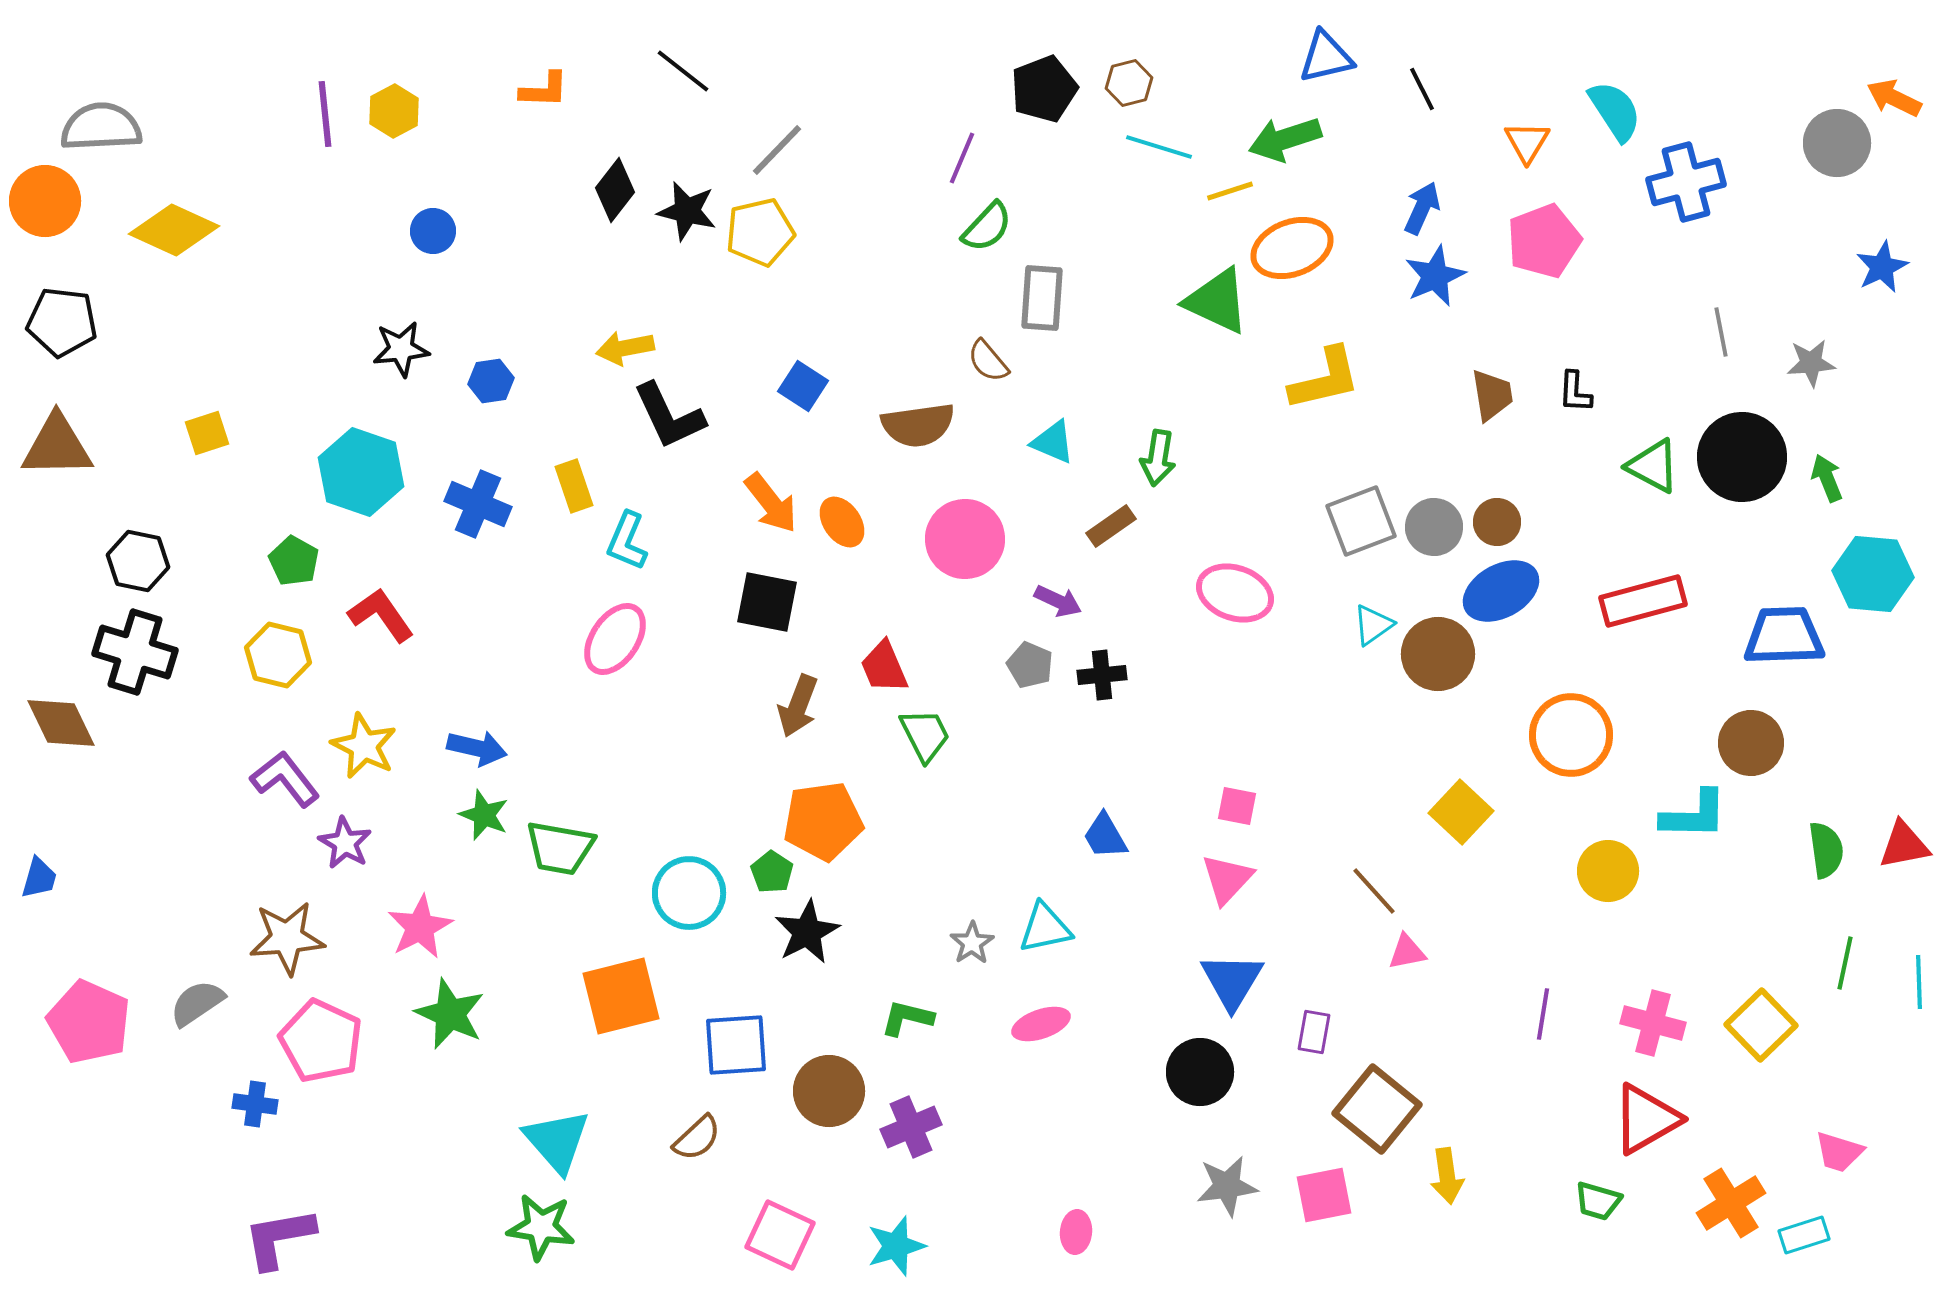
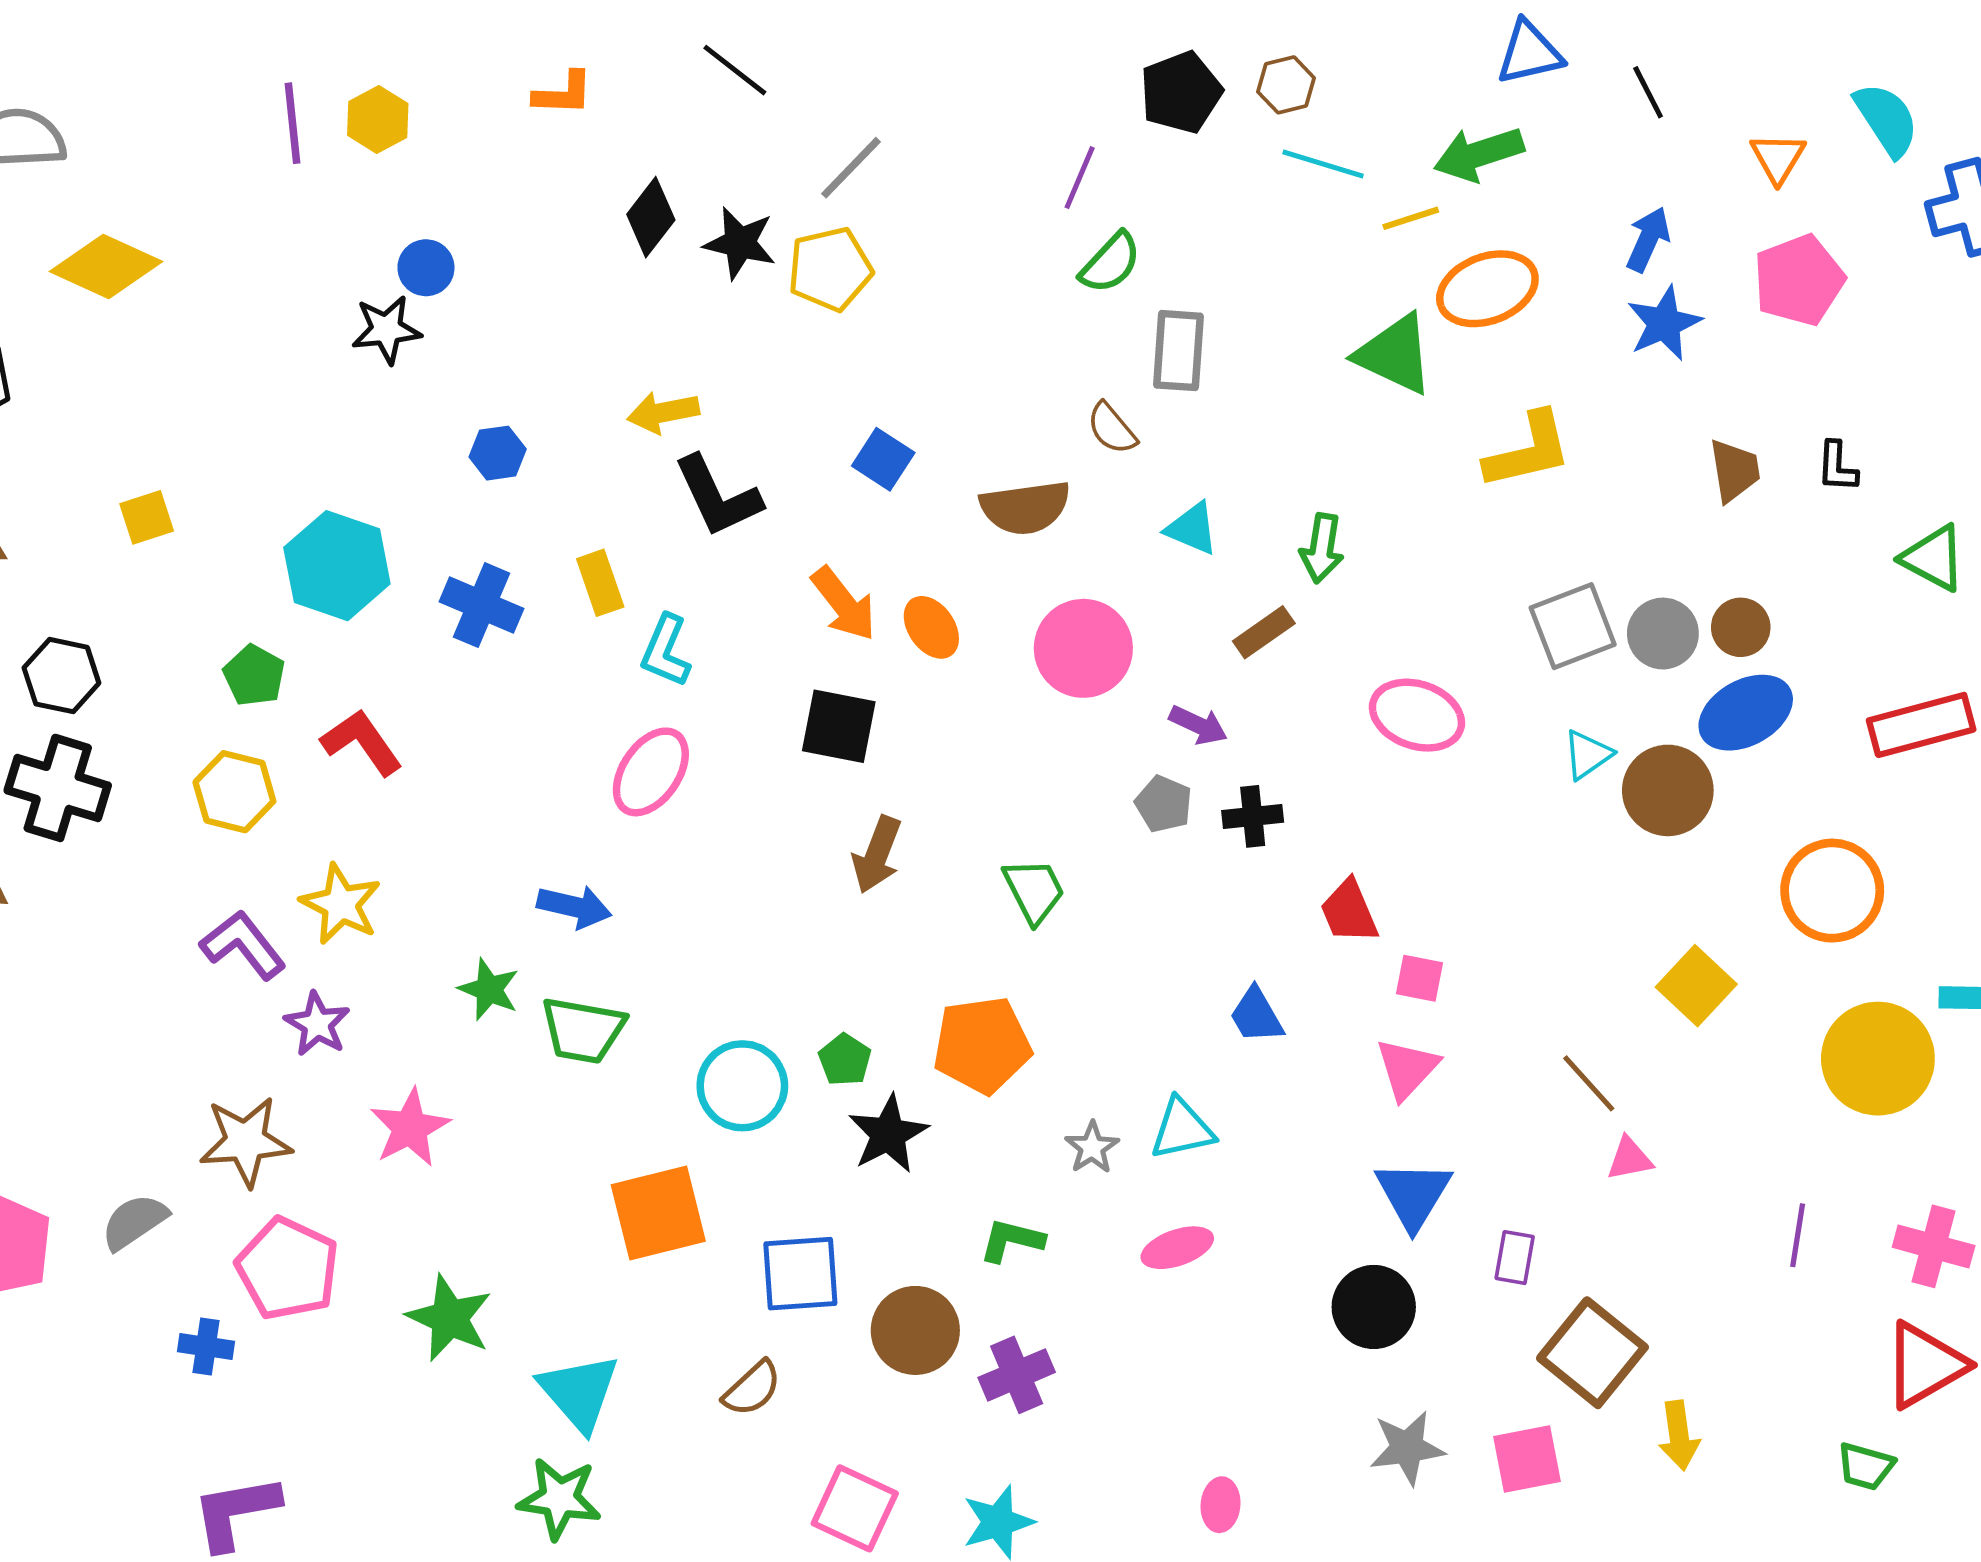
black star: (401, 349) -> (386, 330), moved
red trapezoid: (884, 667) -> (1349, 912), moved
blue arrow: (477, 748) -> (574, 907), moved
orange pentagon: (823, 821) -> (982, 1045), moved
yellow circle: (1608, 871) -> (1878, 1059), size x1.5
green star: (450, 1014) -> (449, 1318), moved

